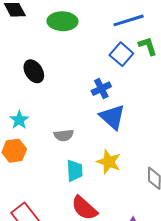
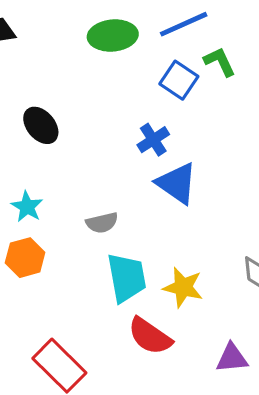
green ellipse: (62, 21) -> (113, 36), moved
yellow star: (109, 162) -> (183, 287), moved
cyan trapezoid: (75, 171) -> (127, 278), size x1.4

